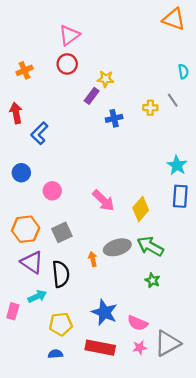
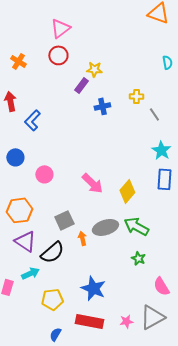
orange cross: (25, 70) -> (18, 61), turned -35
gray line: (173, 100) -> (154, 114), moved
gray square: (62, 232) -> (64, 220), moved
black semicircle: (61, 274) -> (52, 252), turned 55
pink semicircle: (138, 323) -> (161, 286), moved, turned 36
blue semicircle: (55, 354) -> (55, 334), moved, turned -56

